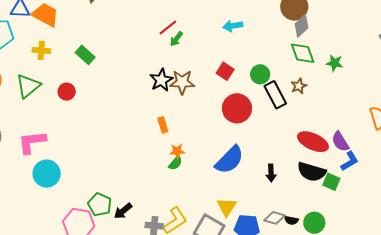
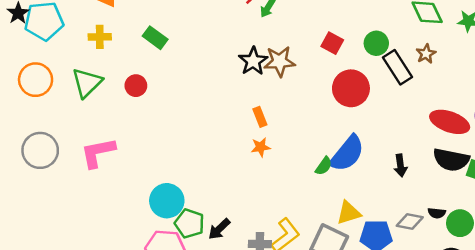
orange star: (177, 151) -> (261, 147), moved
green semicircle: (175, 163) -> (324, 166), moved
cyan circle: (47, 174) -> (167, 201), moved
yellow triangle: (227, 207) -> (349, 213), turned 45
black semicircle: (291, 220) -> (437, 213), moved

